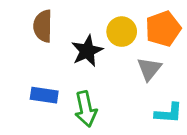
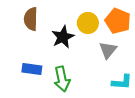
orange pentagon: (163, 29) -> (118, 21), turned -30

